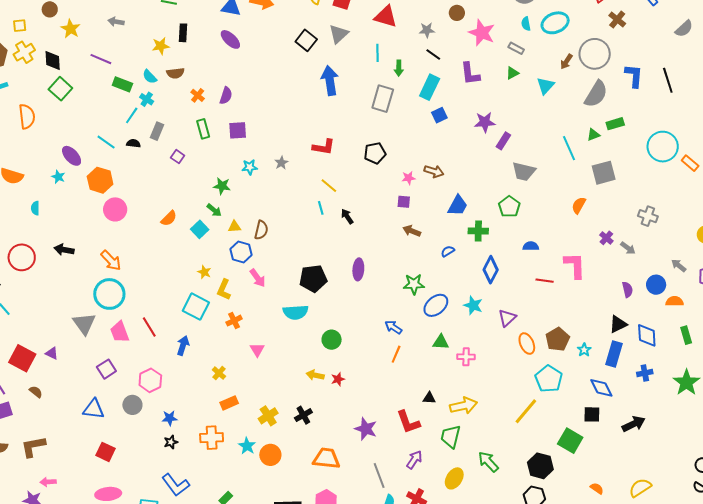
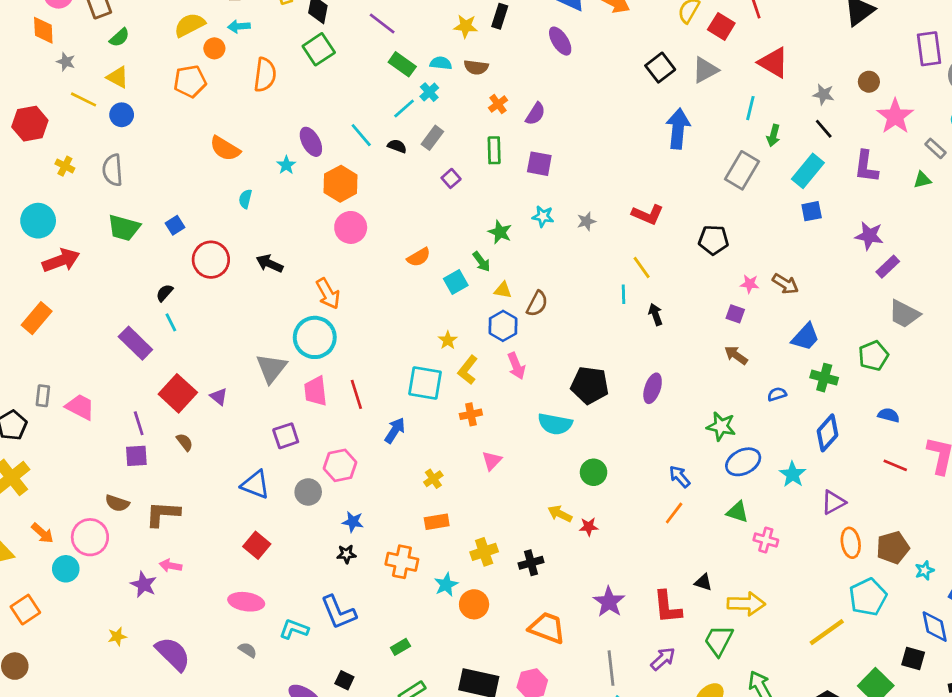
cyan semicircle: (150, 77) -> (441, 63), turned 126
cyan square: (196, 307) -> (425, 383), turned -32

